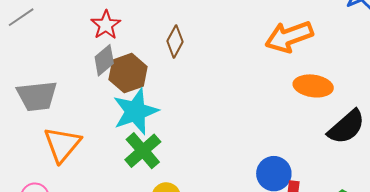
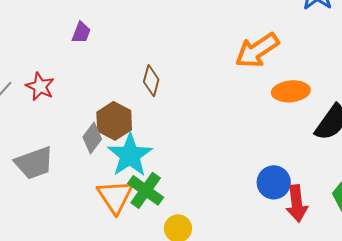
red star: (106, 25) -> (40, 86), moved
gray diamond: (104, 60) -> (92, 138), moved
orange triangle: (62, 144) -> (115, 196), moved

